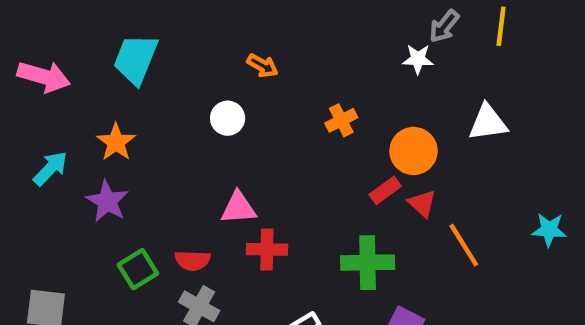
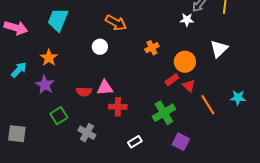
orange arrow: (263, 66) -> (116, 23), size x1.5
white triangle: (488, 123) -> (219, 49), turned -36
cyan star: (549, 230) -> (238, 98), moved
red semicircle: (193, 260) -> (84, 92), moved
green cross: (368, 263) -> (164, 113), turned -30

